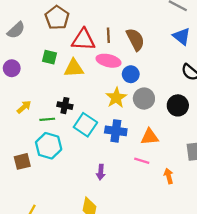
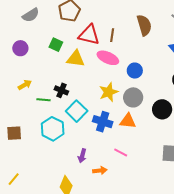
brown semicircle: (135, 39) -> (144, 25), moved
blue circle: (131, 74) -> (135, 71), moved
orange triangle: (150, 137) -> (128, 121), moved
cyan hexagon: (49, 146) -> (53, 129), moved
orange arrow: (169, 176) -> (100, 171), moved, turned 88

